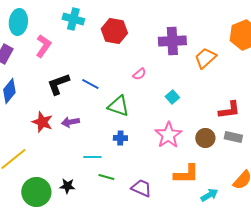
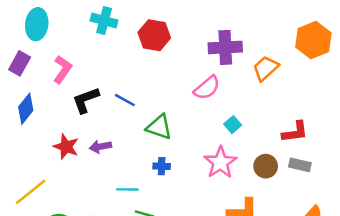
pink L-shape: (43, 46) -> (62, 69), moved
pink semicircle: (139, 74) -> (207, 88), moved, size x1.6
cyan square: (172, 97) -> (233, 125), moved

